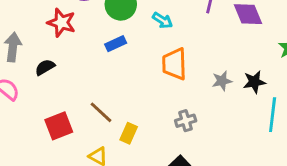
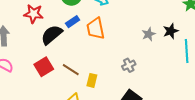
orange trapezoid: (174, 64) -> (96, 28), moved
black semicircle: (45, 67) -> (52, 35), moved, size x1.6
red square: (59, 126) -> (44, 67), moved

